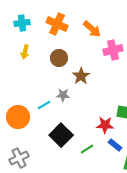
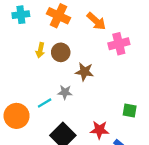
yellow arrow: (25, 52) -> (40, 50), moved
brown star: (81, 76) -> (84, 72), turned -30
red star: (105, 125) -> (99, 130), moved

